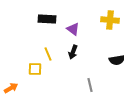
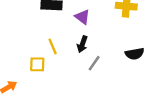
gray line: (90, 85) -> (94, 63), moved, turned 48

